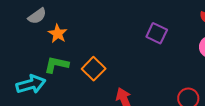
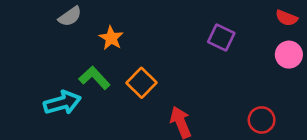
orange star: (58, 34) -> (111, 38), moved
green L-shape: (56, 65) -> (95, 78), turned 35

